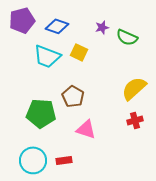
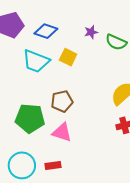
brown pentagon: (73, 96) -> (62, 101), turned 30
pink triangle: (86, 129) -> (62, 132), moved

